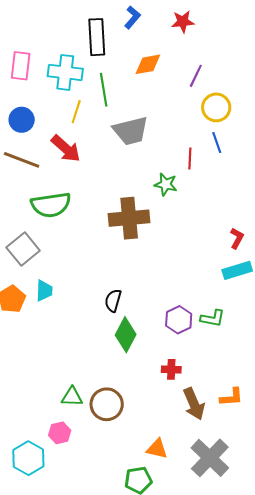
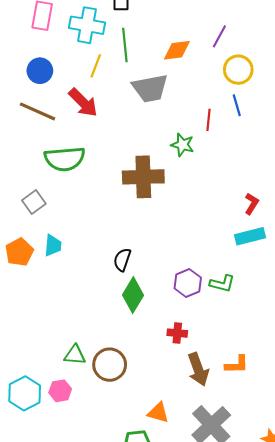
orange diamond: (148, 64) -> (177, 50), moved
gray square: (23, 249) -> (34, 202), size x0.7
cyan hexagon: (28, 458) -> (25, 393), moved

